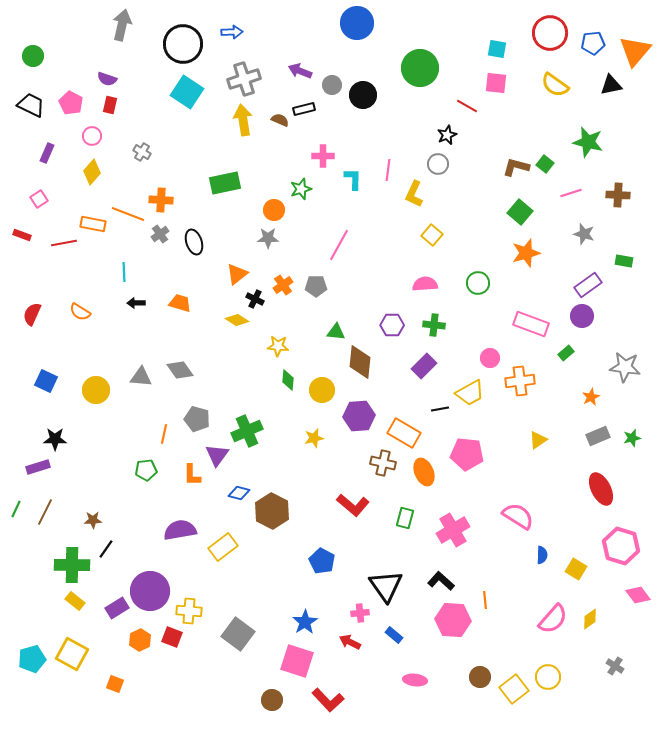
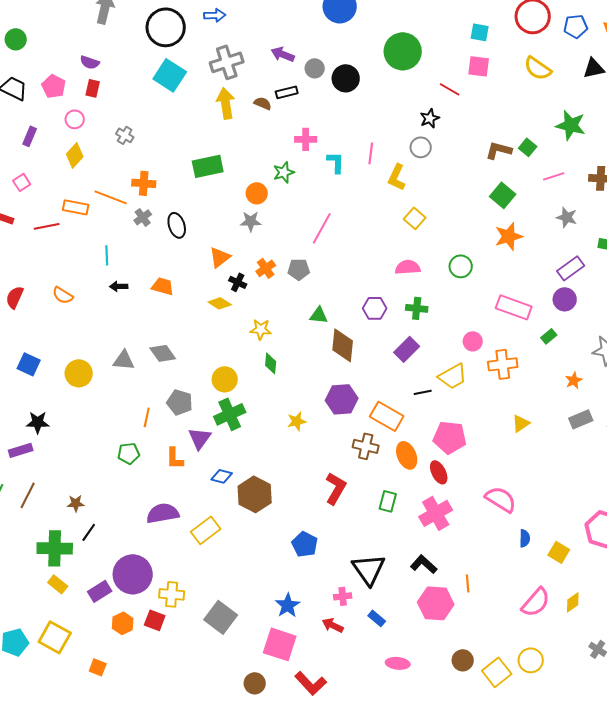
yellow circle: (322, 390) -> (225, 379), moved
red ellipse: (601, 489) -> (439, 472), moved, size x0.7
red L-shape: (353, 505) -> (336, 488), turned -100

